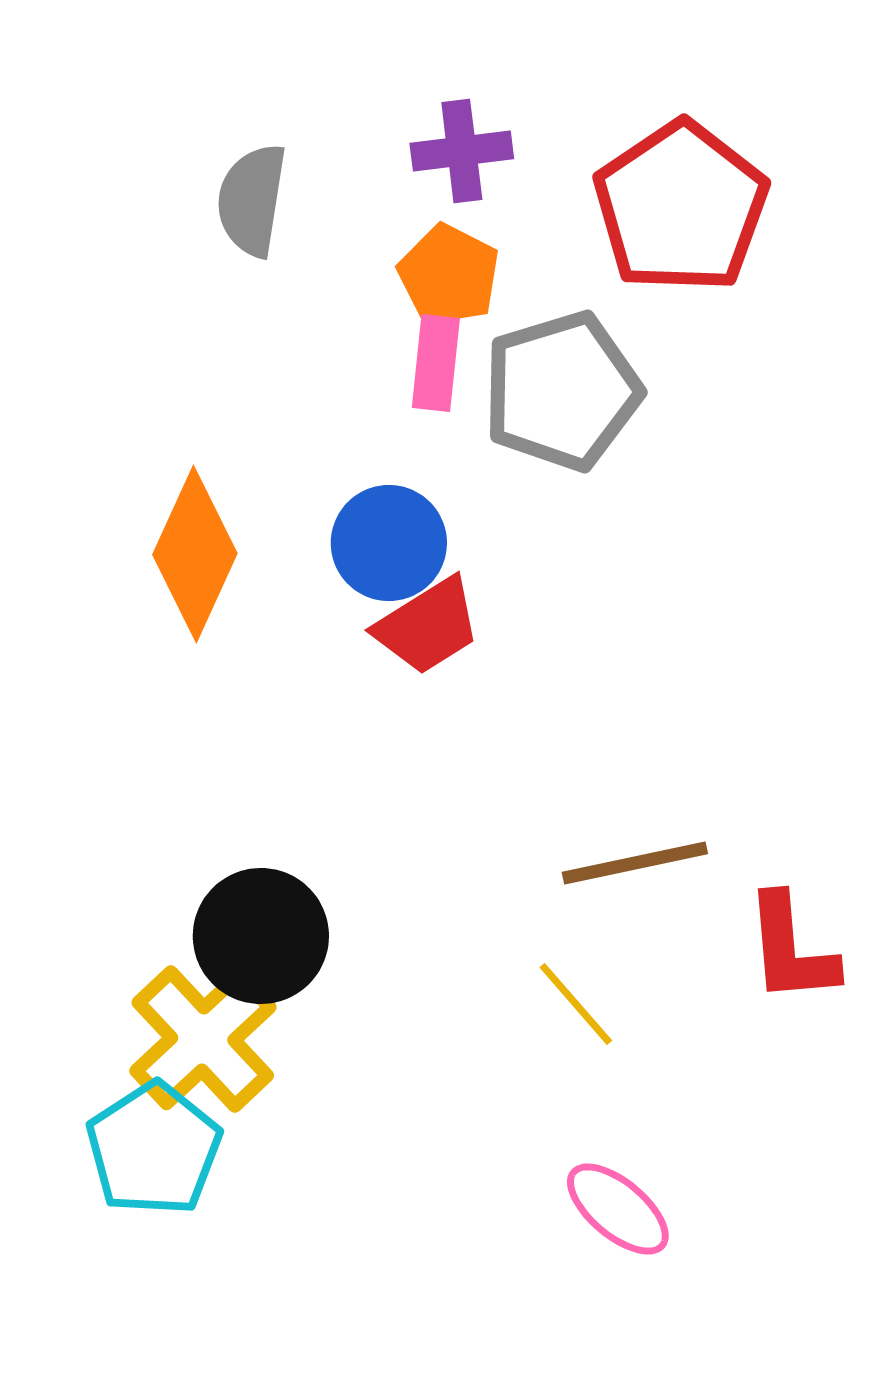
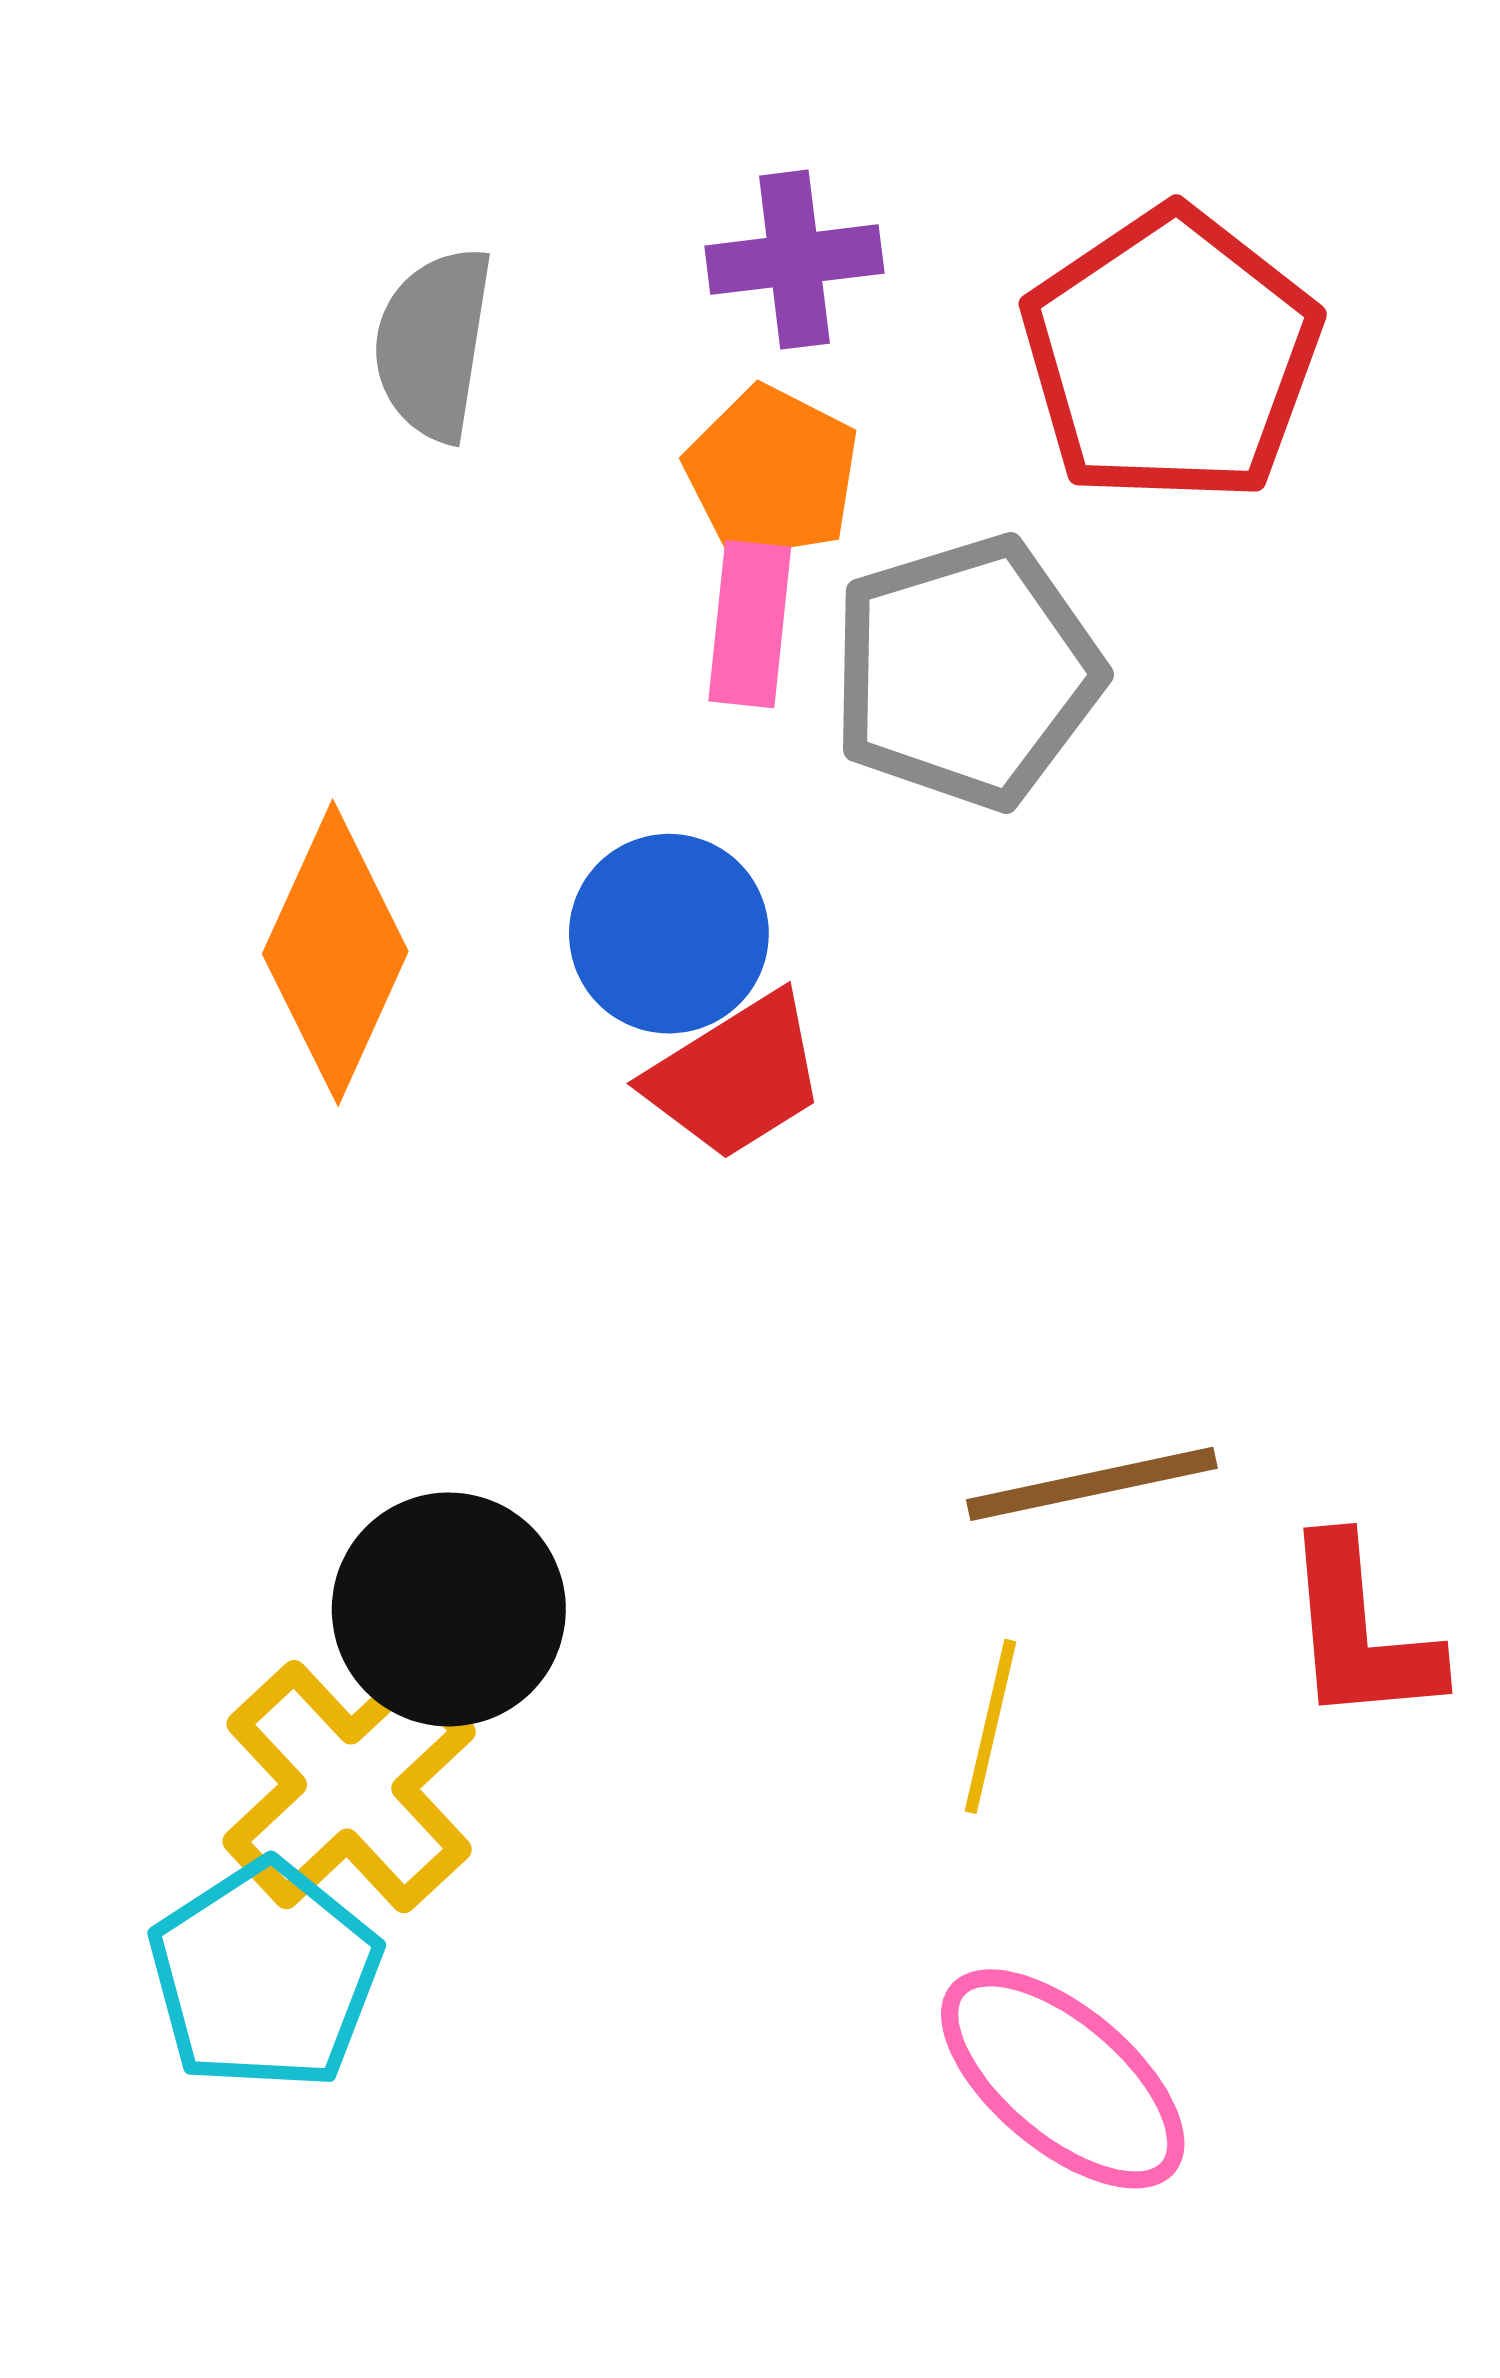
yellow line: (576, 1004) -> (990, 1726), turned 54
pink ellipse: (618, 1209) -> (1063, 2079), size x1.4

